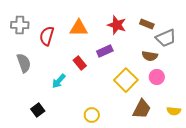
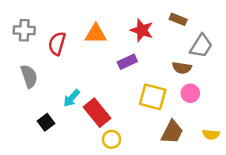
brown rectangle: (147, 24) -> (178, 19), moved
gray trapezoid: (166, 38) -> (201, 46), turned -35
red rectangle: (80, 63) -> (97, 113), moved, size x1.6
yellow square: (126, 80) -> (153, 97), turned -30
black square: (38, 110) -> (46, 122), moved

